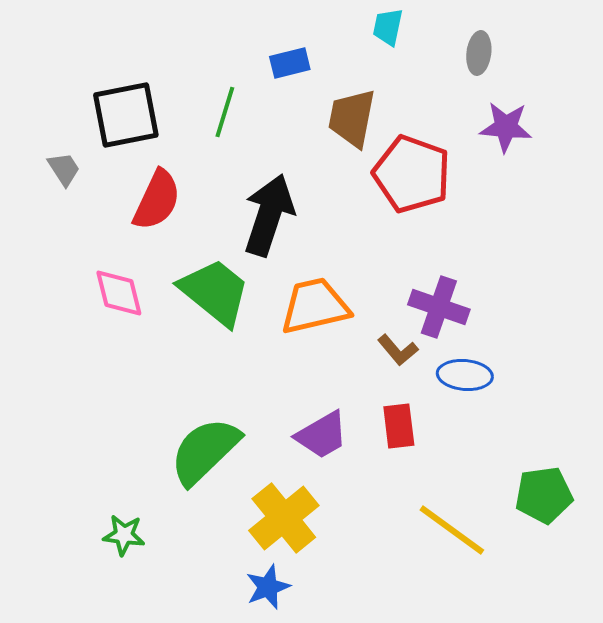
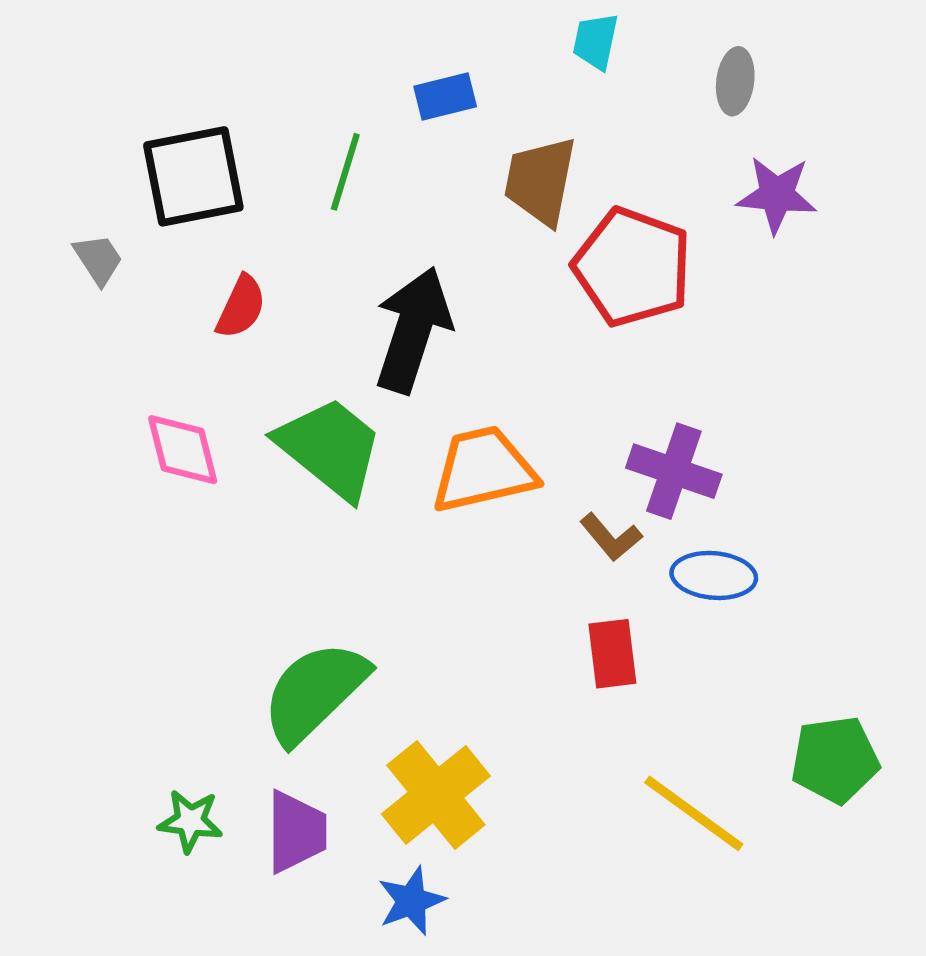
red semicircle: (157, 200) -> (241, 307), size x0.7
purple trapezoid: (322, 435) -> (296, 832), moved, turned -60

